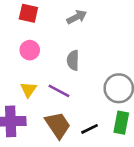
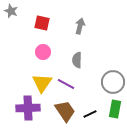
gray arrow: (77, 17) -> (80, 26), turned -49
yellow triangle: (28, 90) -> (42, 83), size x1.5

